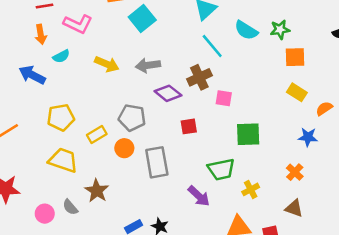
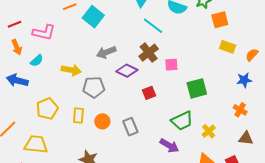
yellow arrow: (107, 64) -> (71, 70), moved
gray pentagon: (132, 118) -> (94, 87), moved
yellow rectangle: (97, 134) -> (78, 116), turned -42
yellow trapezoid: (63, 160) -> (36, 144), moved
gray rectangle: (157, 162) -> (130, 127), size x0.7

